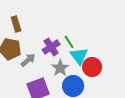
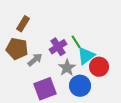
brown rectangle: (16, 24) -> (23, 24), turned 49
cyan triangle: (79, 56) -> (86, 56), turned 30

